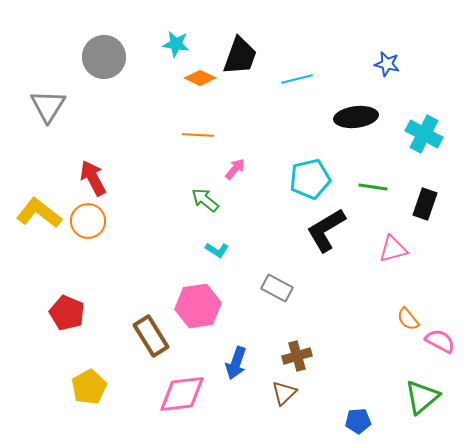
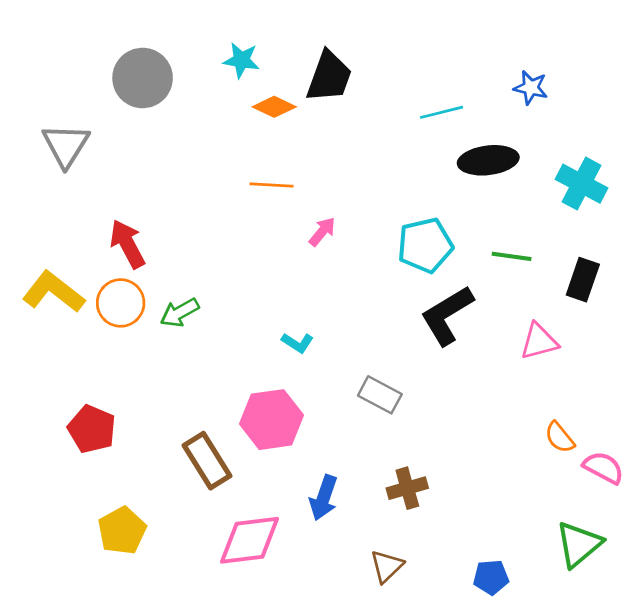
cyan line: (297, 79) -> (442, 112), moved
green arrow: (205, 200) -> (180, 313), moved, turned -68
brown triangle: (284, 393) -> (387, 566), moved

